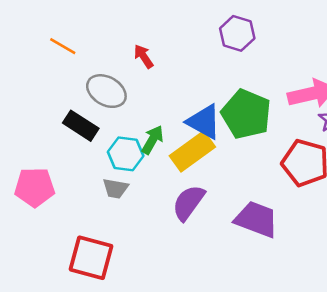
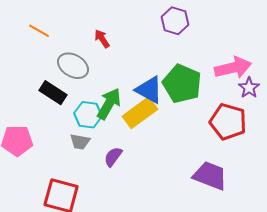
green arrow: (153, 140) -> (109, 104), size x1.4
purple semicircle: (188, 203) -> (113, 157), moved, size x0.7
purple trapezoid: (256, 219) -> (210, 176), moved

